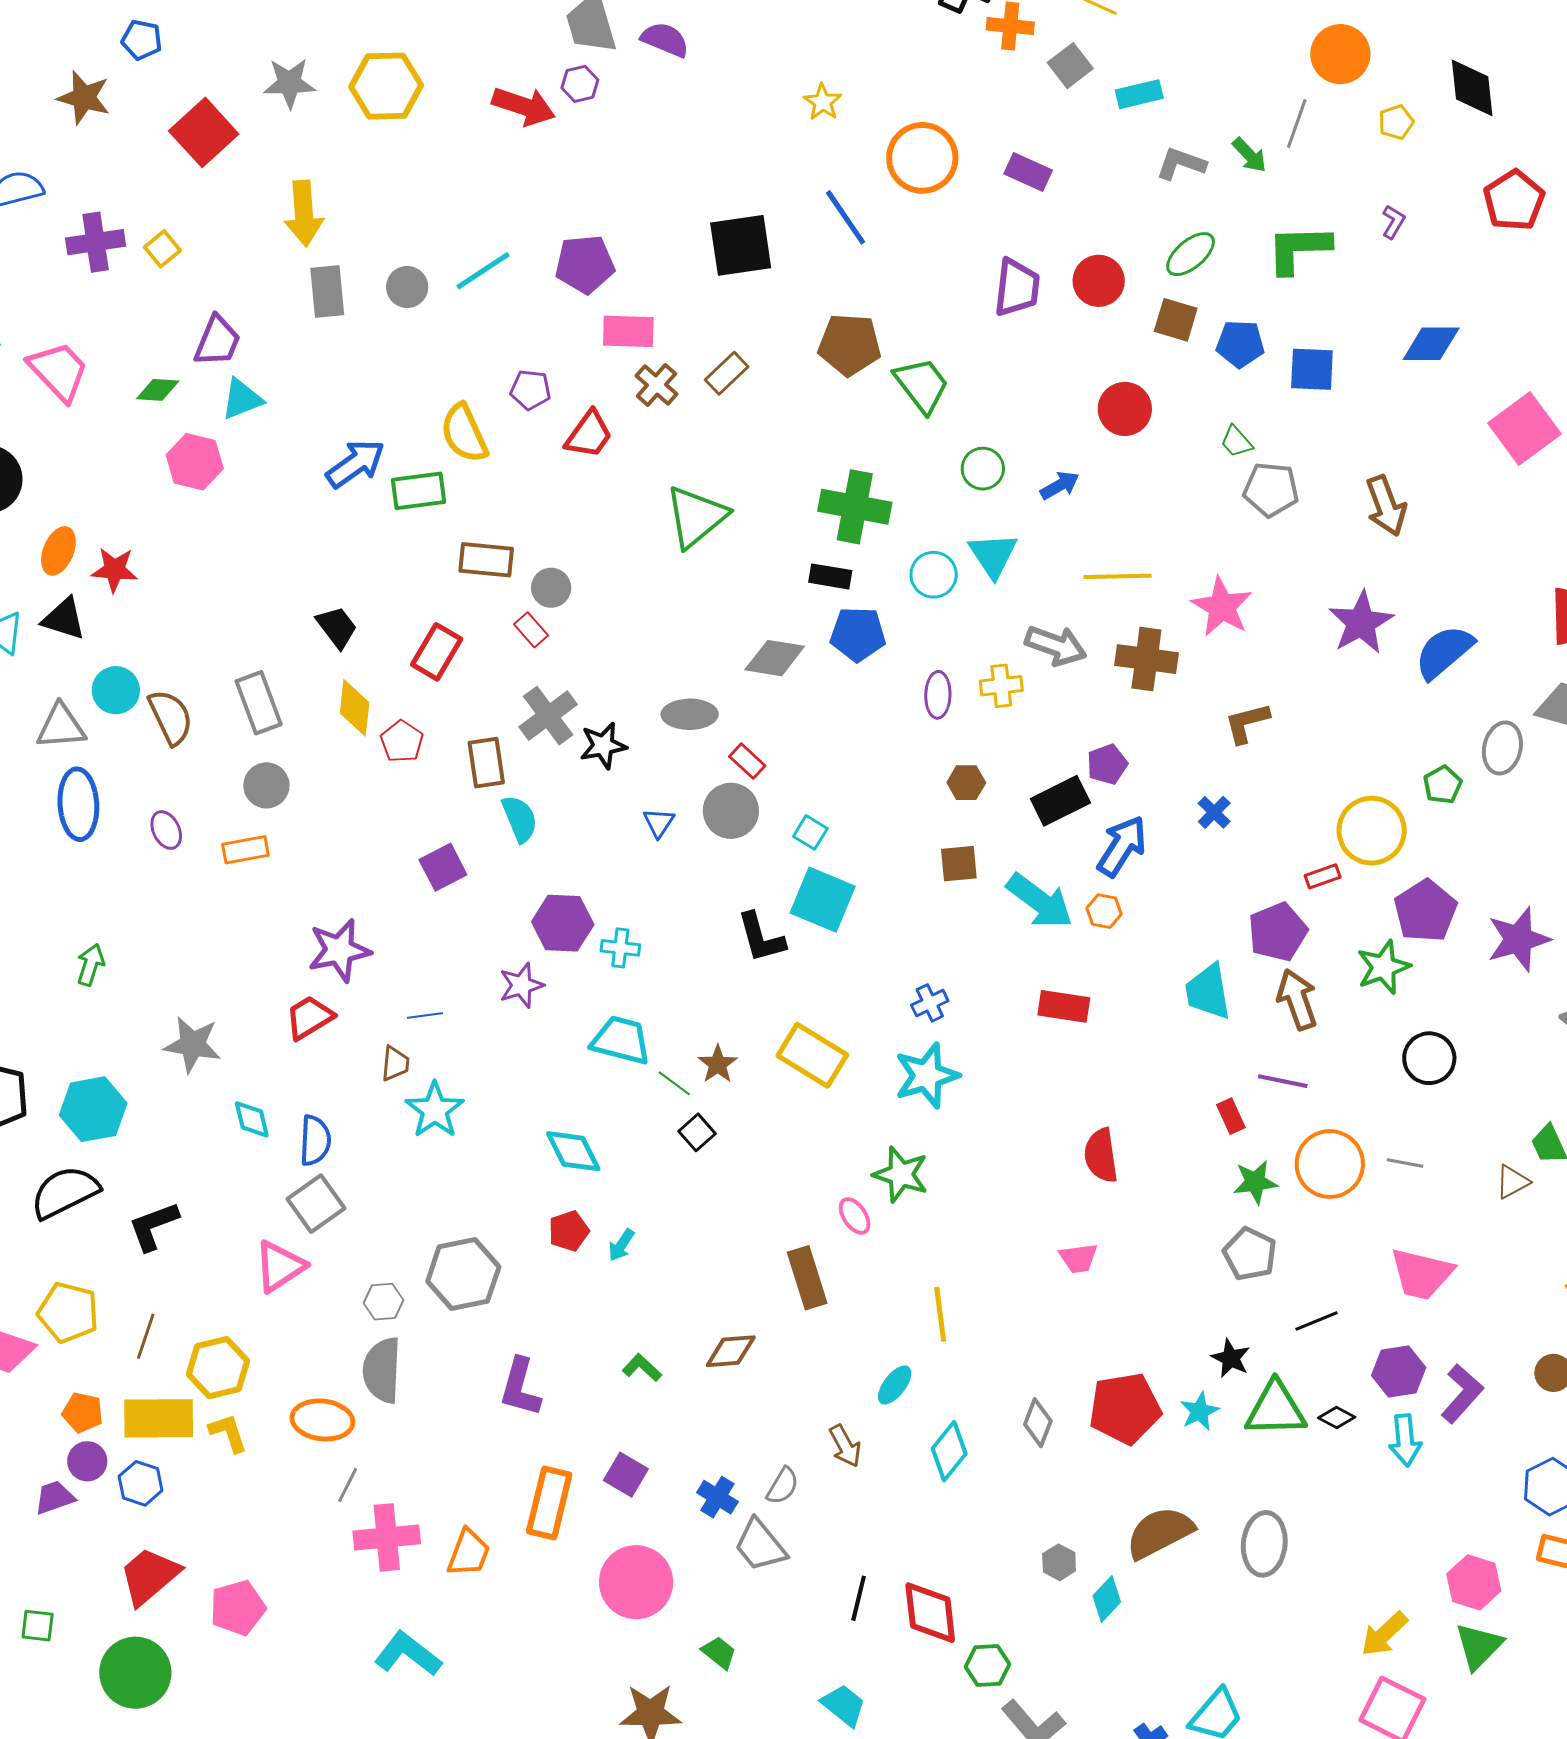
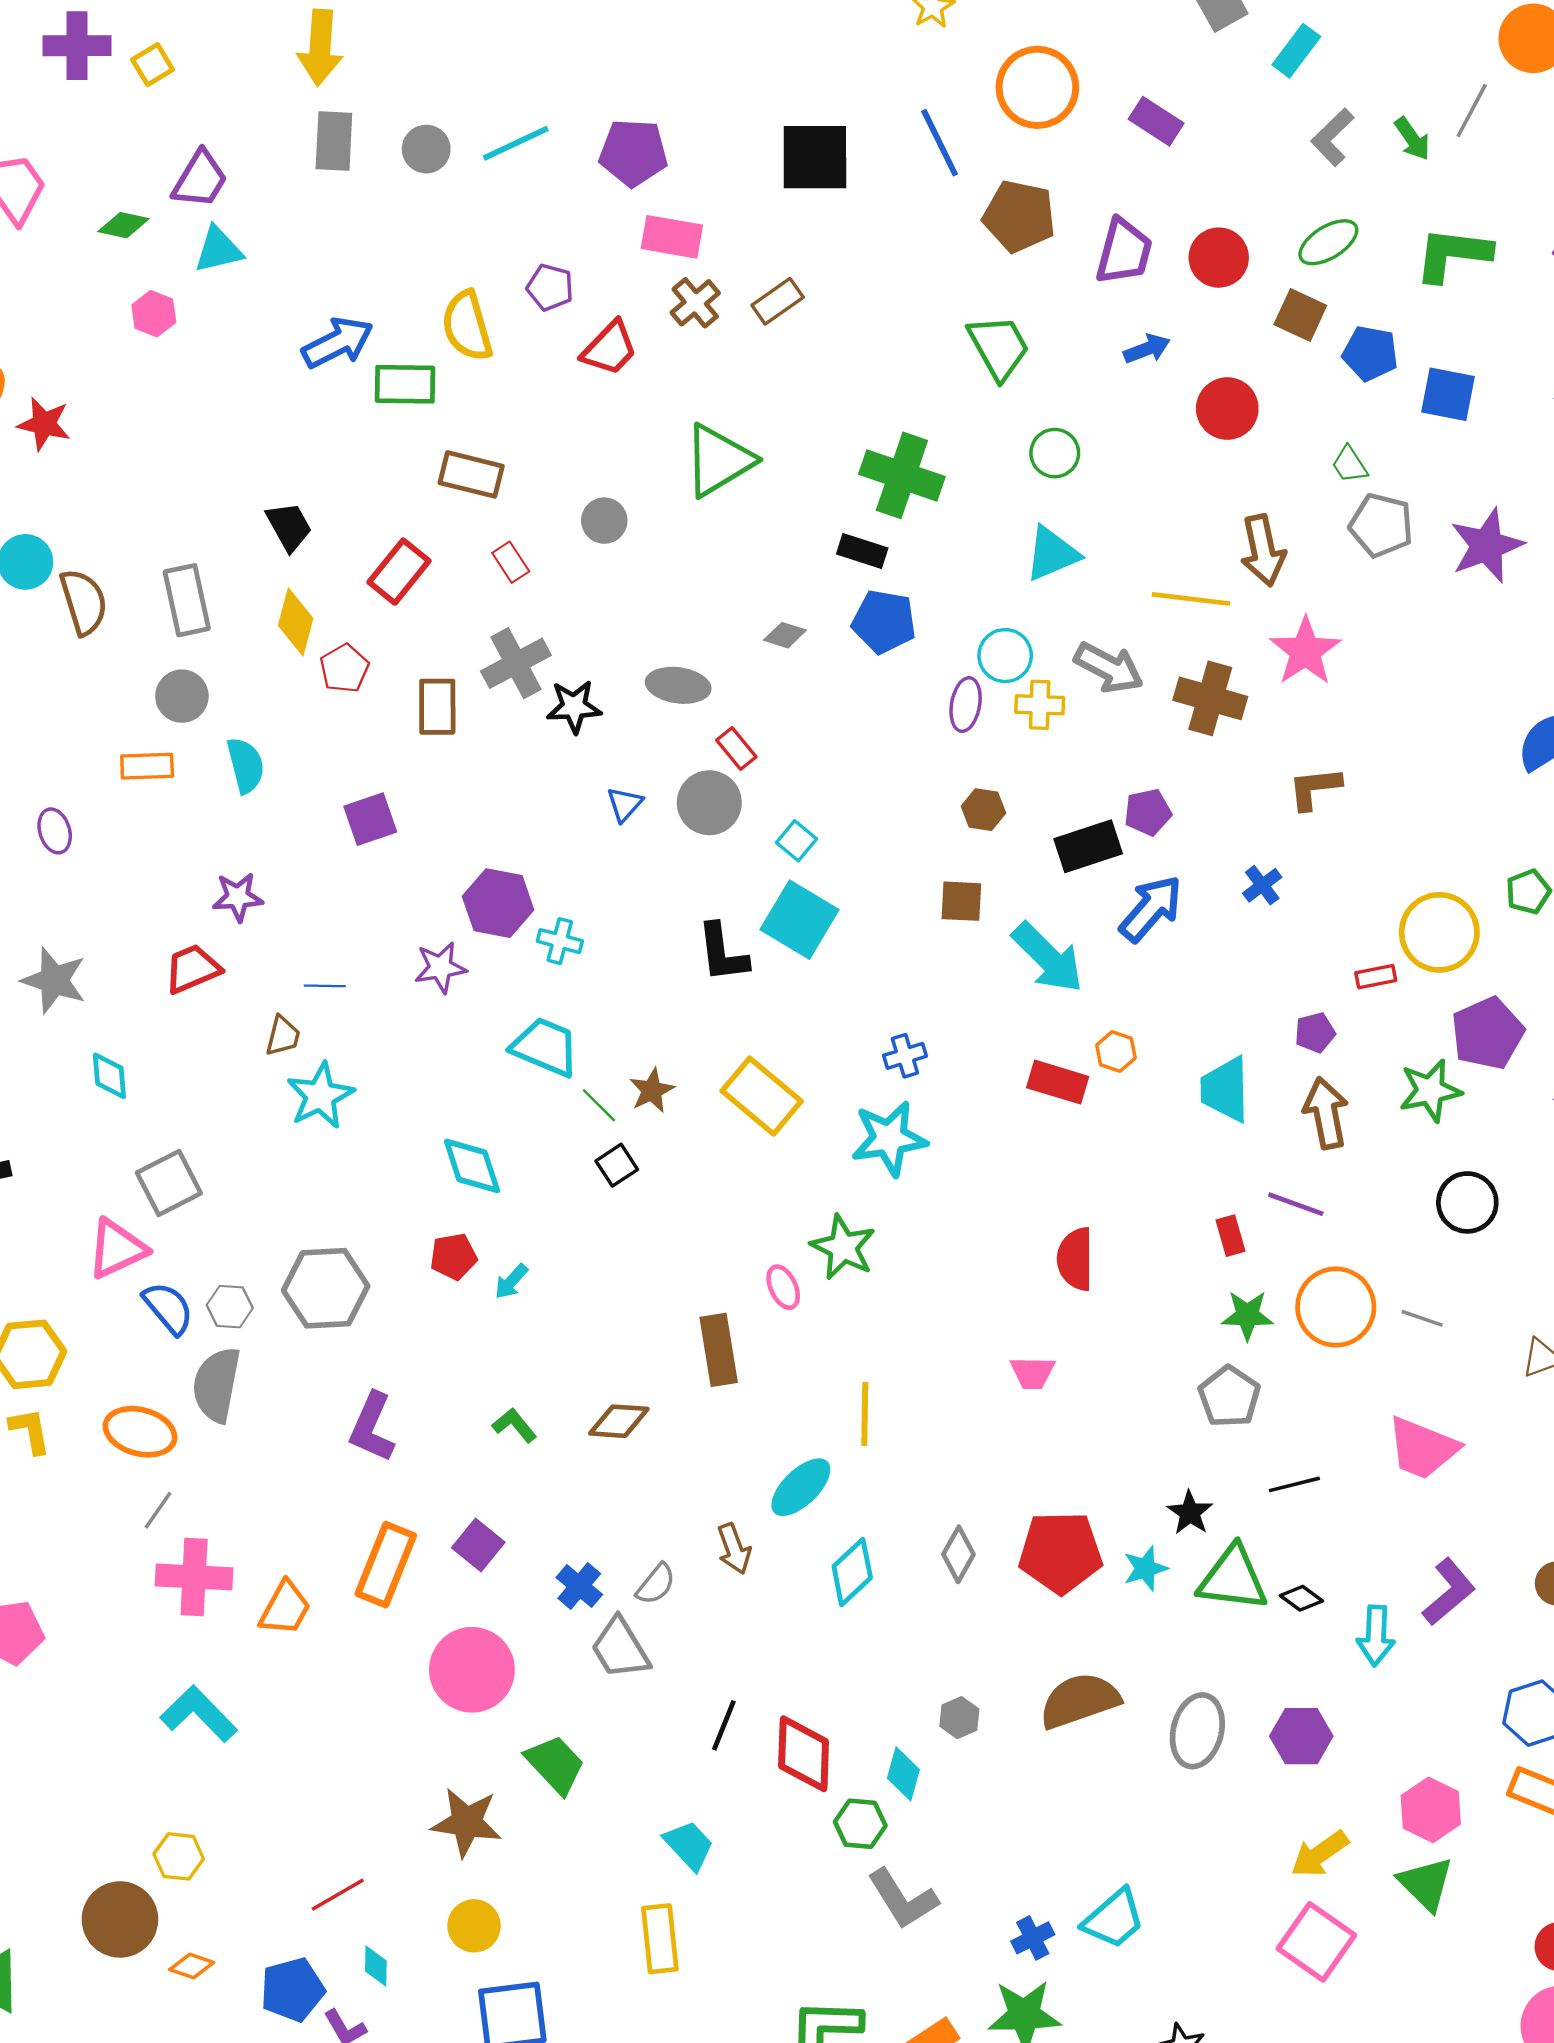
cyan rectangle: (1139, 94) -> (1296, 51), turned -48
gray L-shape: (1181, 164) -> (1333, 137), turned -72
brown pentagon: (850, 345) -> (1019, 216), moved
pink hexagon: (195, 462) -> (154, 314), size x0.7
blue arrow: (1060, 485) -> (1147, 349), moved
brown arrow: (1386, 506) -> (1263, 550), moved
cyan triangle: (993, 555) -> (1052, 554), turned 32
cyan circle: (934, 575) -> (1005, 656), moved
gray circle: (551, 588) -> (604, 521), moved
purple star: (1361, 623) -> (1487, 546), moved
gray diamond: (775, 658) -> (785, 635), size x0.6
cyan semicircle: (520, 819) -> (246, 765), moved
purple ellipse: (166, 830) -> (55, 831), moved
orange hexagon: (1104, 911) -> (1116, 1051), moved
purple pentagon: (1278, 932) -> (1315, 1033), size x0.6
purple star: (339, 950) -> (238, 897), size x0.7
blue semicircle: (315, 1140) -> (168, 1308), moved, turned -51
purple hexagon: (1399, 1371) -> (1301, 1736), moved
cyan ellipse: (895, 1385) -> (801, 1487), size x1.4
cyan diamond: (1107, 1599) -> (903, 1774), moved, turned -36
green triangle: (1479, 1646) -> (1426, 1884), turned -38
green trapezoid: (719, 1653) -> (555, 1764), size x1.5

